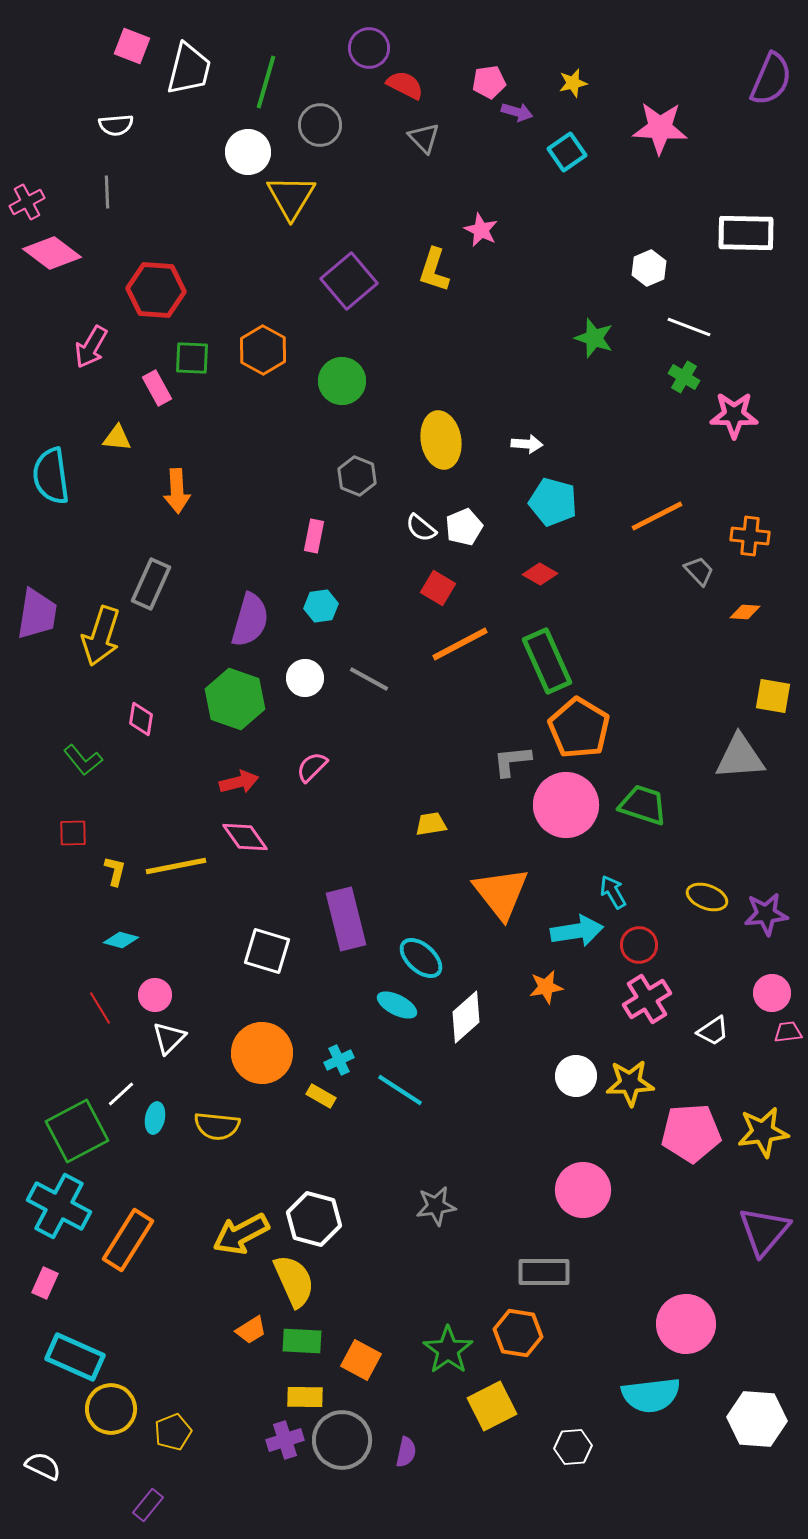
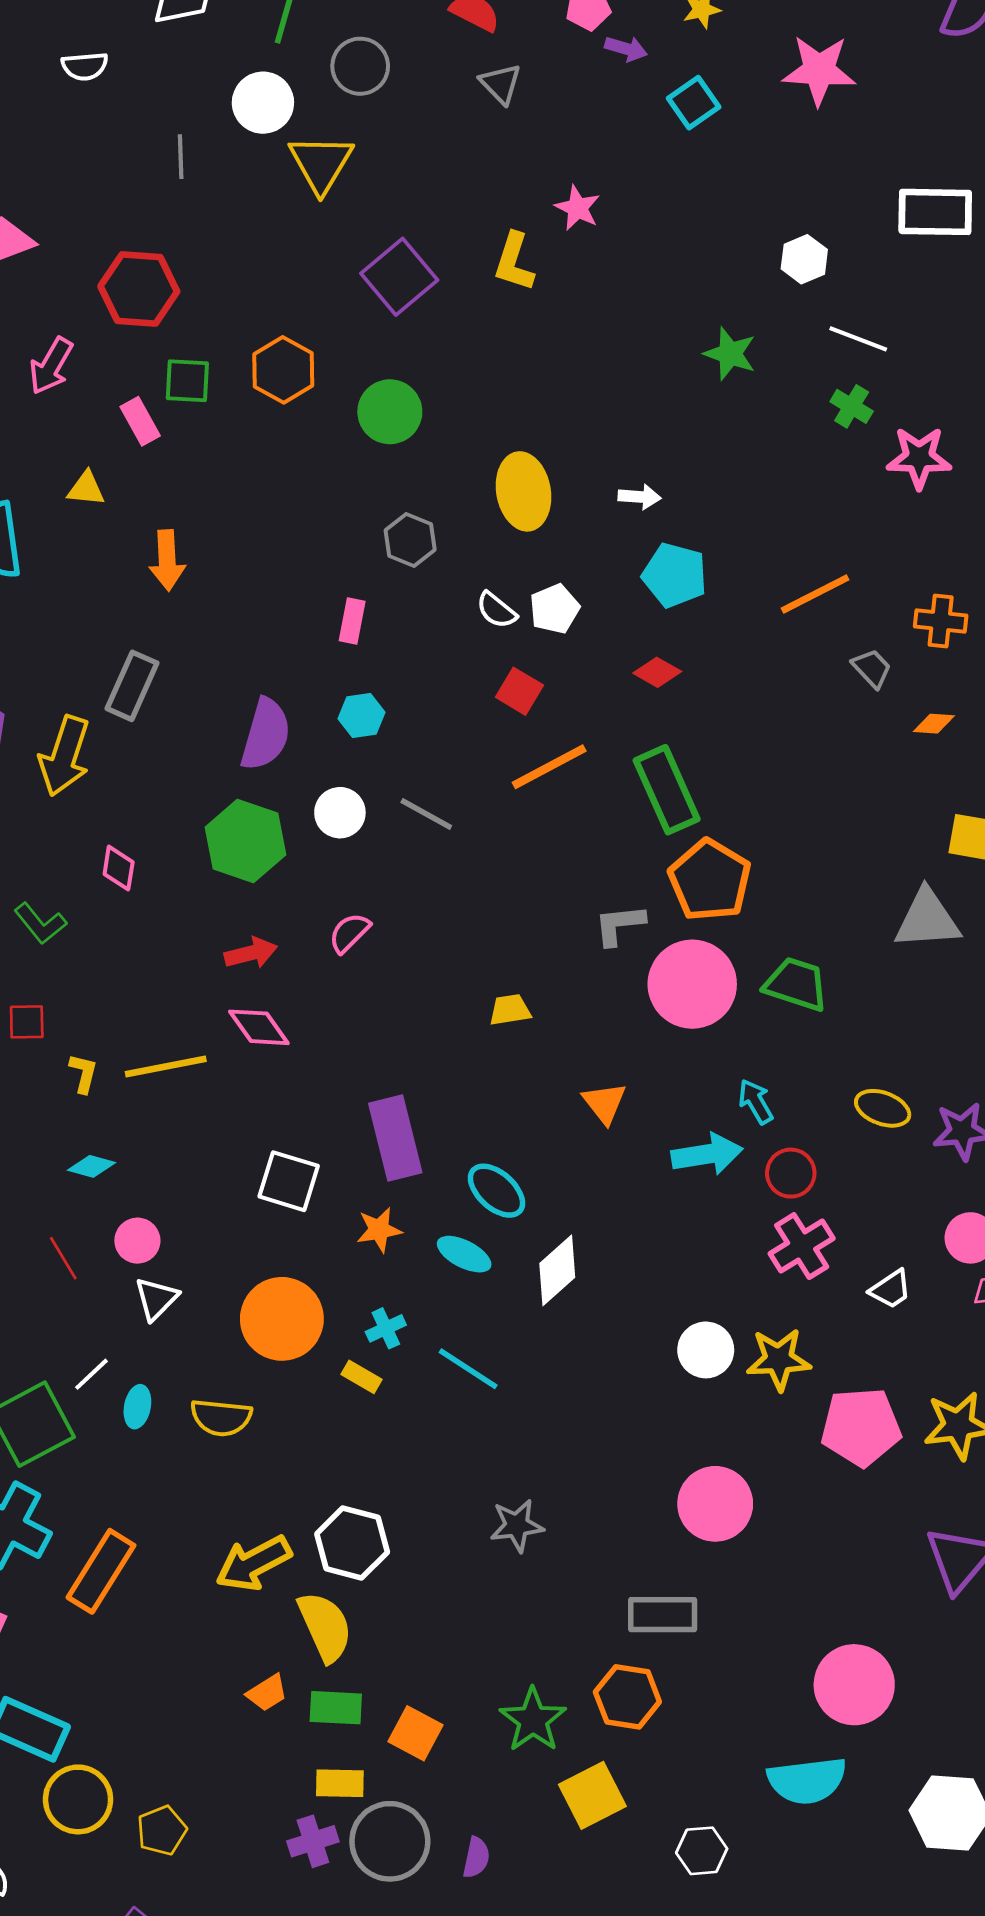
gray line: (107, 192) -> (181, 157), moved
orange triangle: (501, 893) -> (604, 1103), size x0.6
orange star: (546, 987) -> (379, 1230), moved

